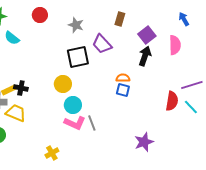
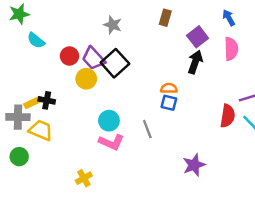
red circle: (40, 15) -> (69, 56), moved
blue arrow: (184, 19) -> (229, 18), moved
purple trapezoid: (102, 44) -> (93, 58), moved
black square: (78, 57) -> (115, 63), turned -30
yellow circle: (63, 84) -> (86, 79), moved
gray line: (92, 123) -> (147, 129), moved

